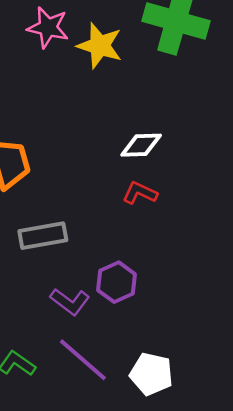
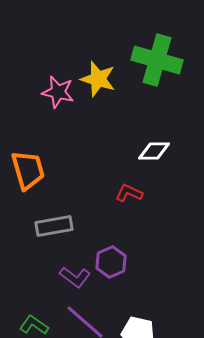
pink star: (48, 27) -> (58, 92), moved
white diamond: (141, 145) -> (154, 151), moved

